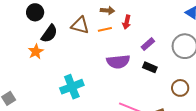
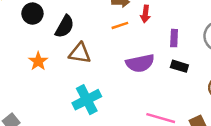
brown triangle: (80, 25) -> (80, 53), moved
black semicircle: (49, 34) -> (65, 26), moved
purple rectangle: (148, 44) -> (174, 38), turned -40

